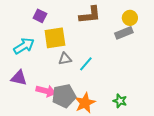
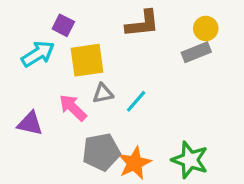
cyan arrow: (24, 46) -> (38, 54), moved
pink arrow: (46, 91) -> (73, 108), moved, turned -150
green star: (120, 101) -> (190, 160), size x1.6

